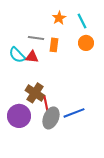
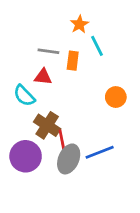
cyan line: (82, 21) -> (97, 46), moved
orange circle: (86, 43) -> (116, 97), moved
cyan semicircle: (17, 55) -> (24, 96), moved

